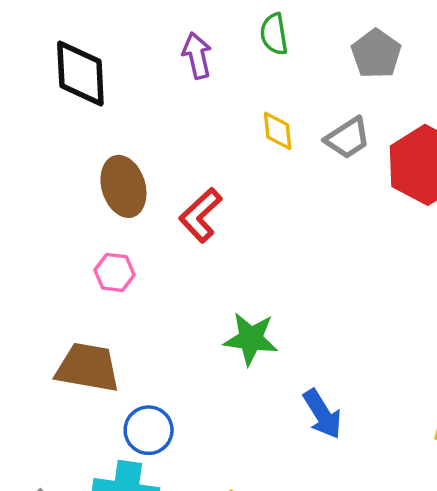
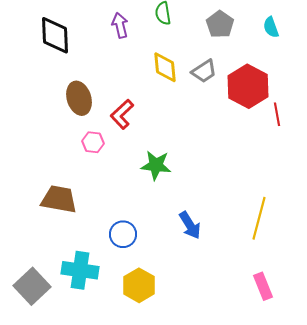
yellow diamond: (278, 131) -> (165, 67), size x1.4
pink hexagon: (114, 272) -> (93, 142), moved
green star: (251, 339) -> (156, 165), moved
blue circle: (149, 430) -> (123, 234), moved

